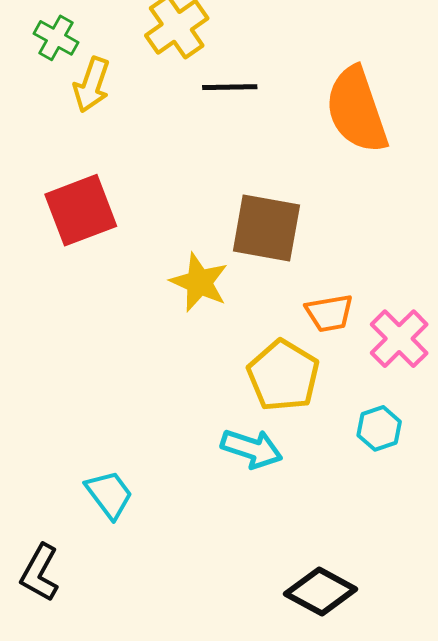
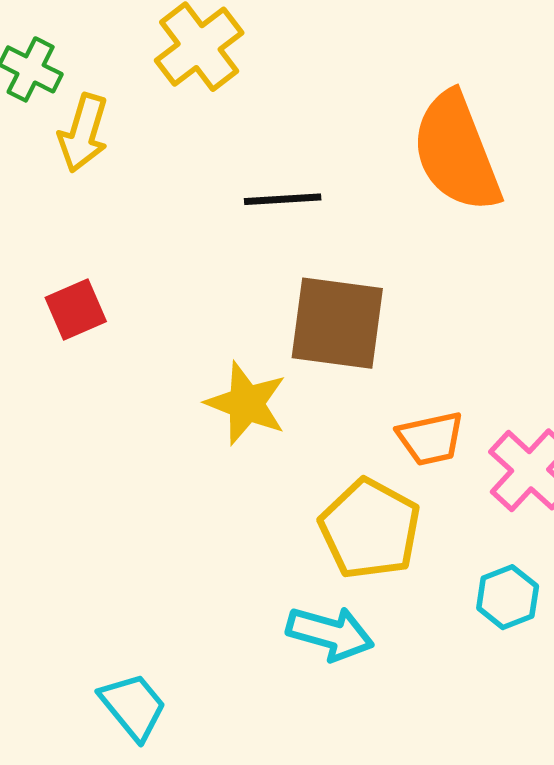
black line: (230, 87) -> (283, 199), moved
red square: (81, 210) -> (76, 309), size x0.6

